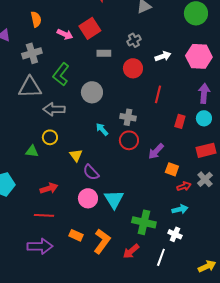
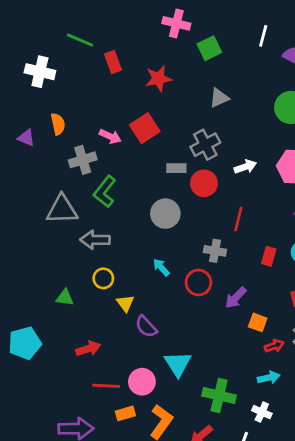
orange semicircle: (36, 19) -> (58, 124), moved
gray cross: (134, 40) -> (205, 145), size x1.5
gray cross: (32, 53) -> (83, 160), moved
gray rectangle: (104, 53) -> (176, 168), moved
gray circle: (92, 92) -> (165, 214), moved
gray cross: (128, 117) -> (215, 251), moved
yellow circle: (50, 137) -> (103, 278), moved
pink circle: (88, 198) -> (142, 382), moved
red line: (44, 215) -> (106, 386), moved
orange rectangle: (76, 235) -> (125, 413), turned -40

